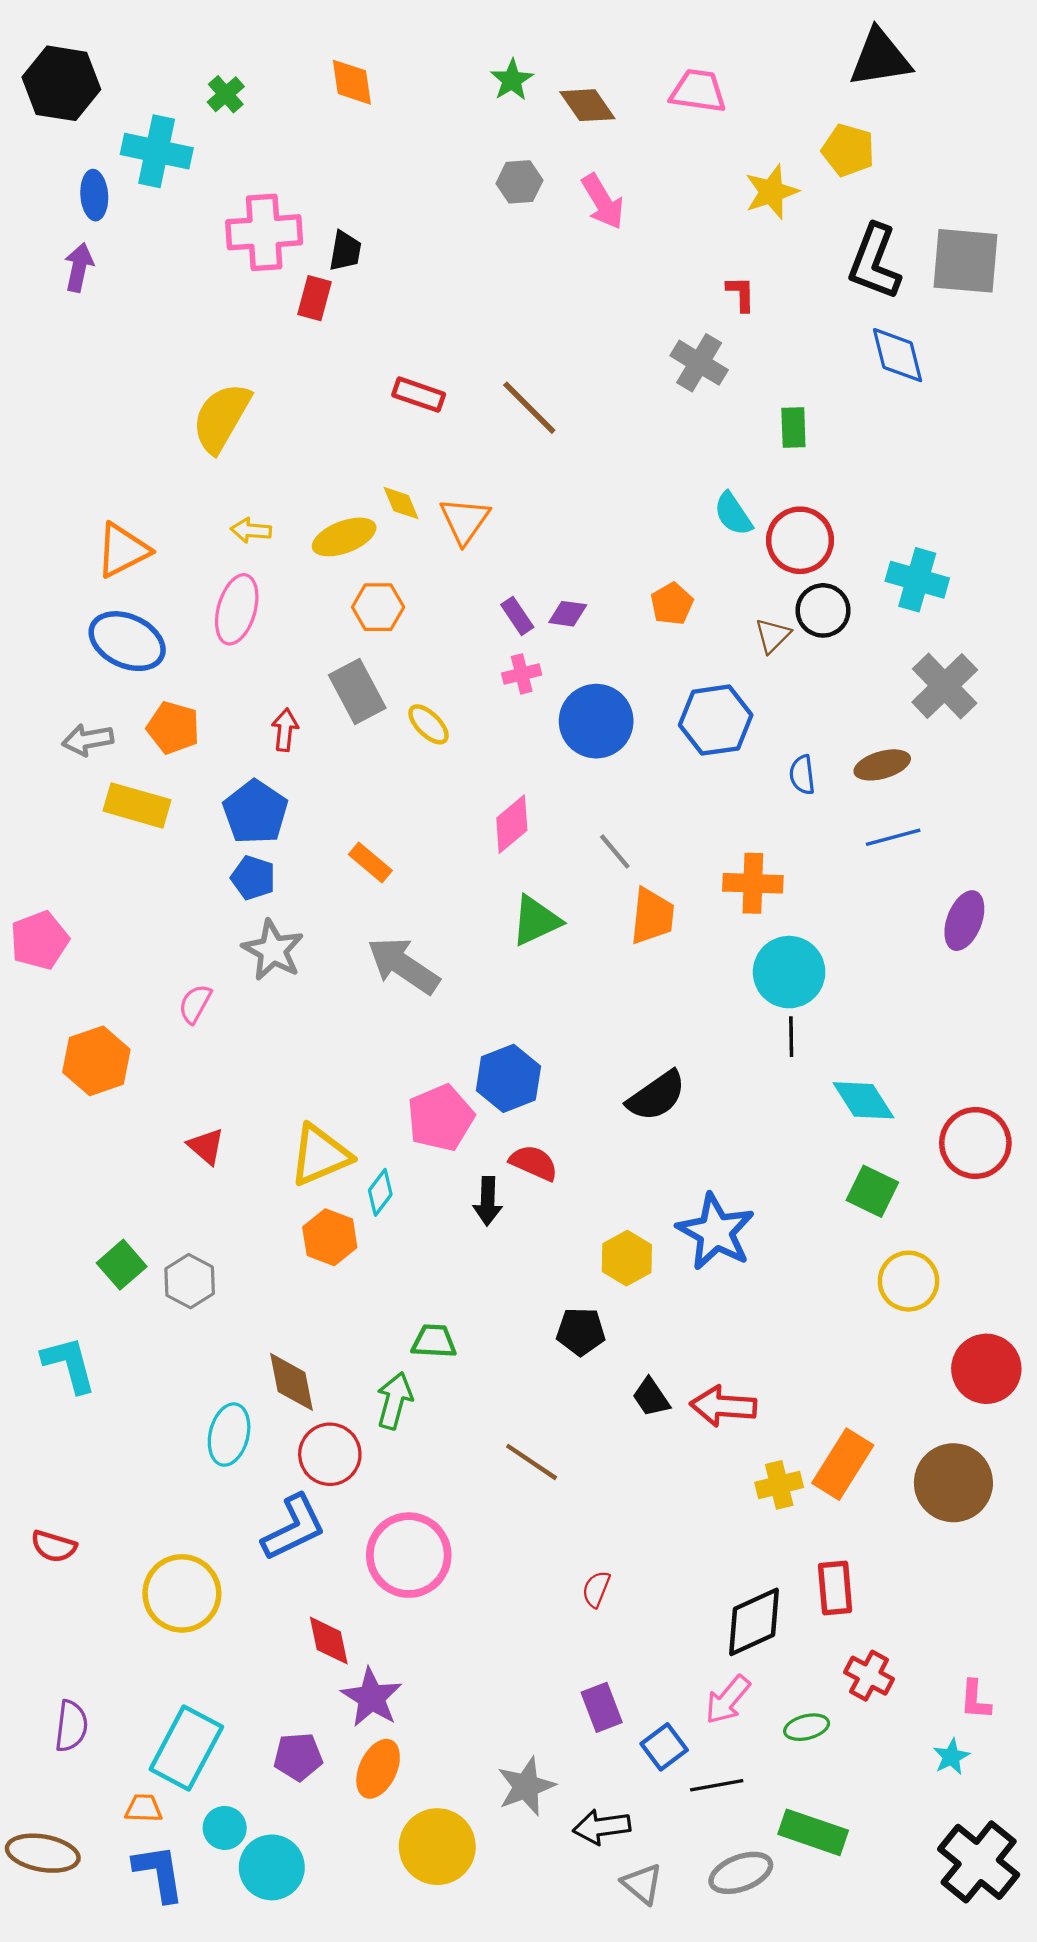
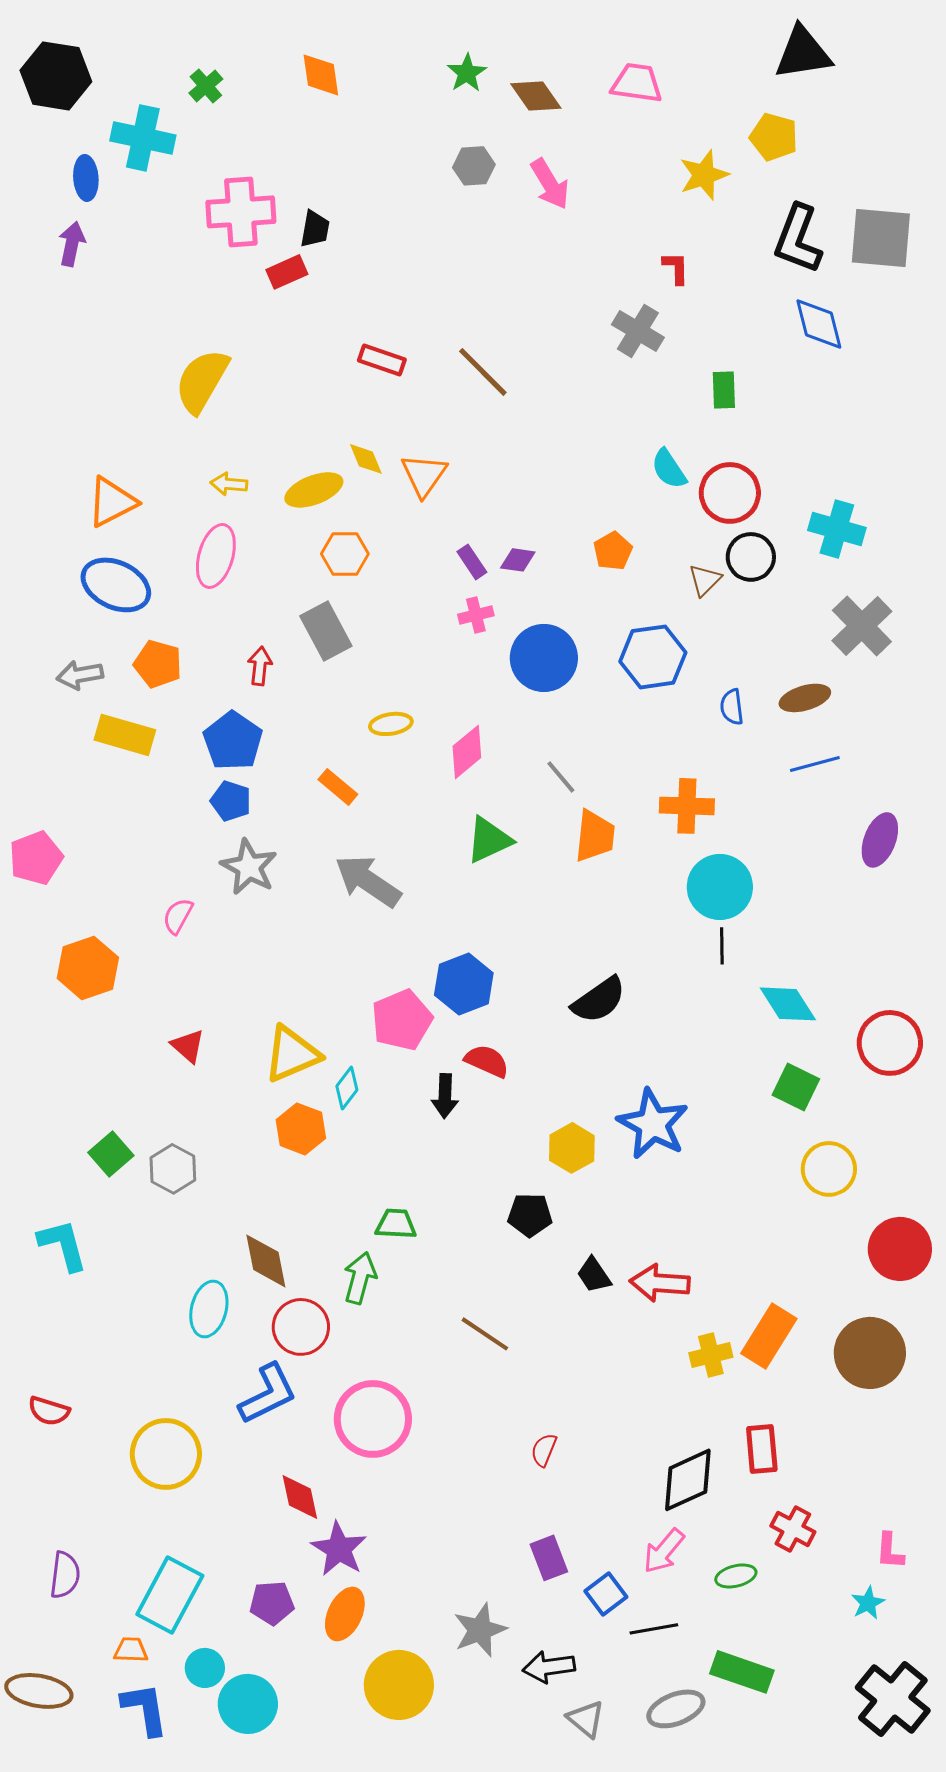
red rectangle: (315, 298) -> (287, 272), turned 51
yellow ellipse: (428, 724) -> (391, 724), moved, turned -54

